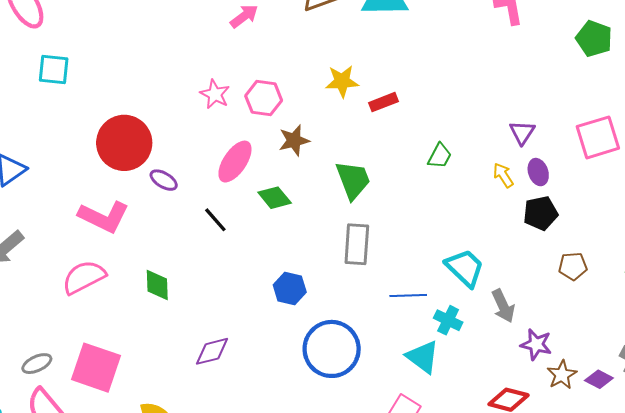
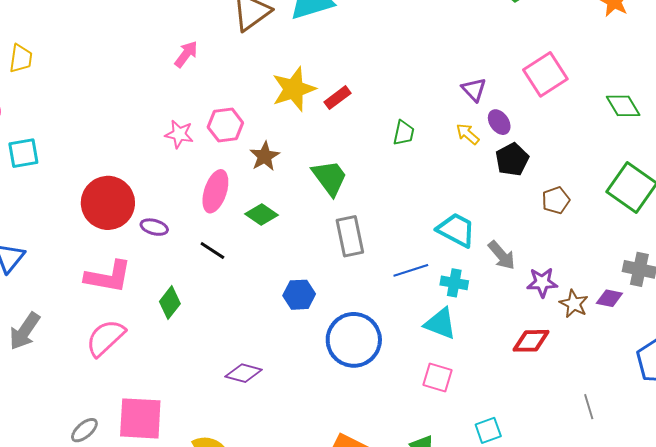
yellow star: (342, 81) -> (294, 89), size x1.4
green diamond: (157, 285) -> (170, 303), moved, turned 56
purple diamond: (212, 351) -> (244, 373), turned 45

